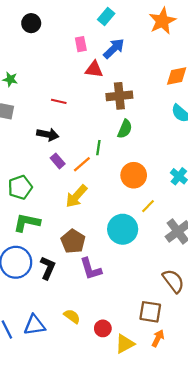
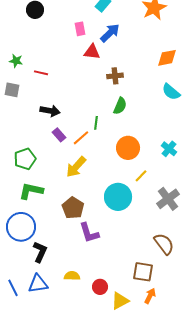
brown cross: (119, 96) -> (115, 76), size x0.7
red line: (59, 101) -> (41, 73), moved
black L-shape: (48, 268) -> (40, 252), moved
yellow semicircle: (72, 316) -> (72, 276), turned -35

